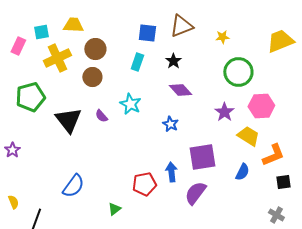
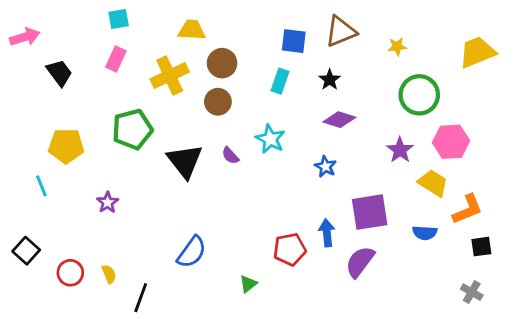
cyan square: (41, 32) -> (119, 19), moved
purple diamond: (180, 90) -> (339, 120), turned -30
blue semicircle: (242, 172) -> (425, 233), turned 66

